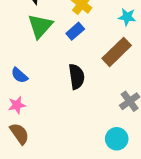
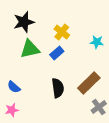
green triangle: (40, 26) -> (30, 49), turned 35
brown rectangle: (117, 52) -> (89, 83), moved

